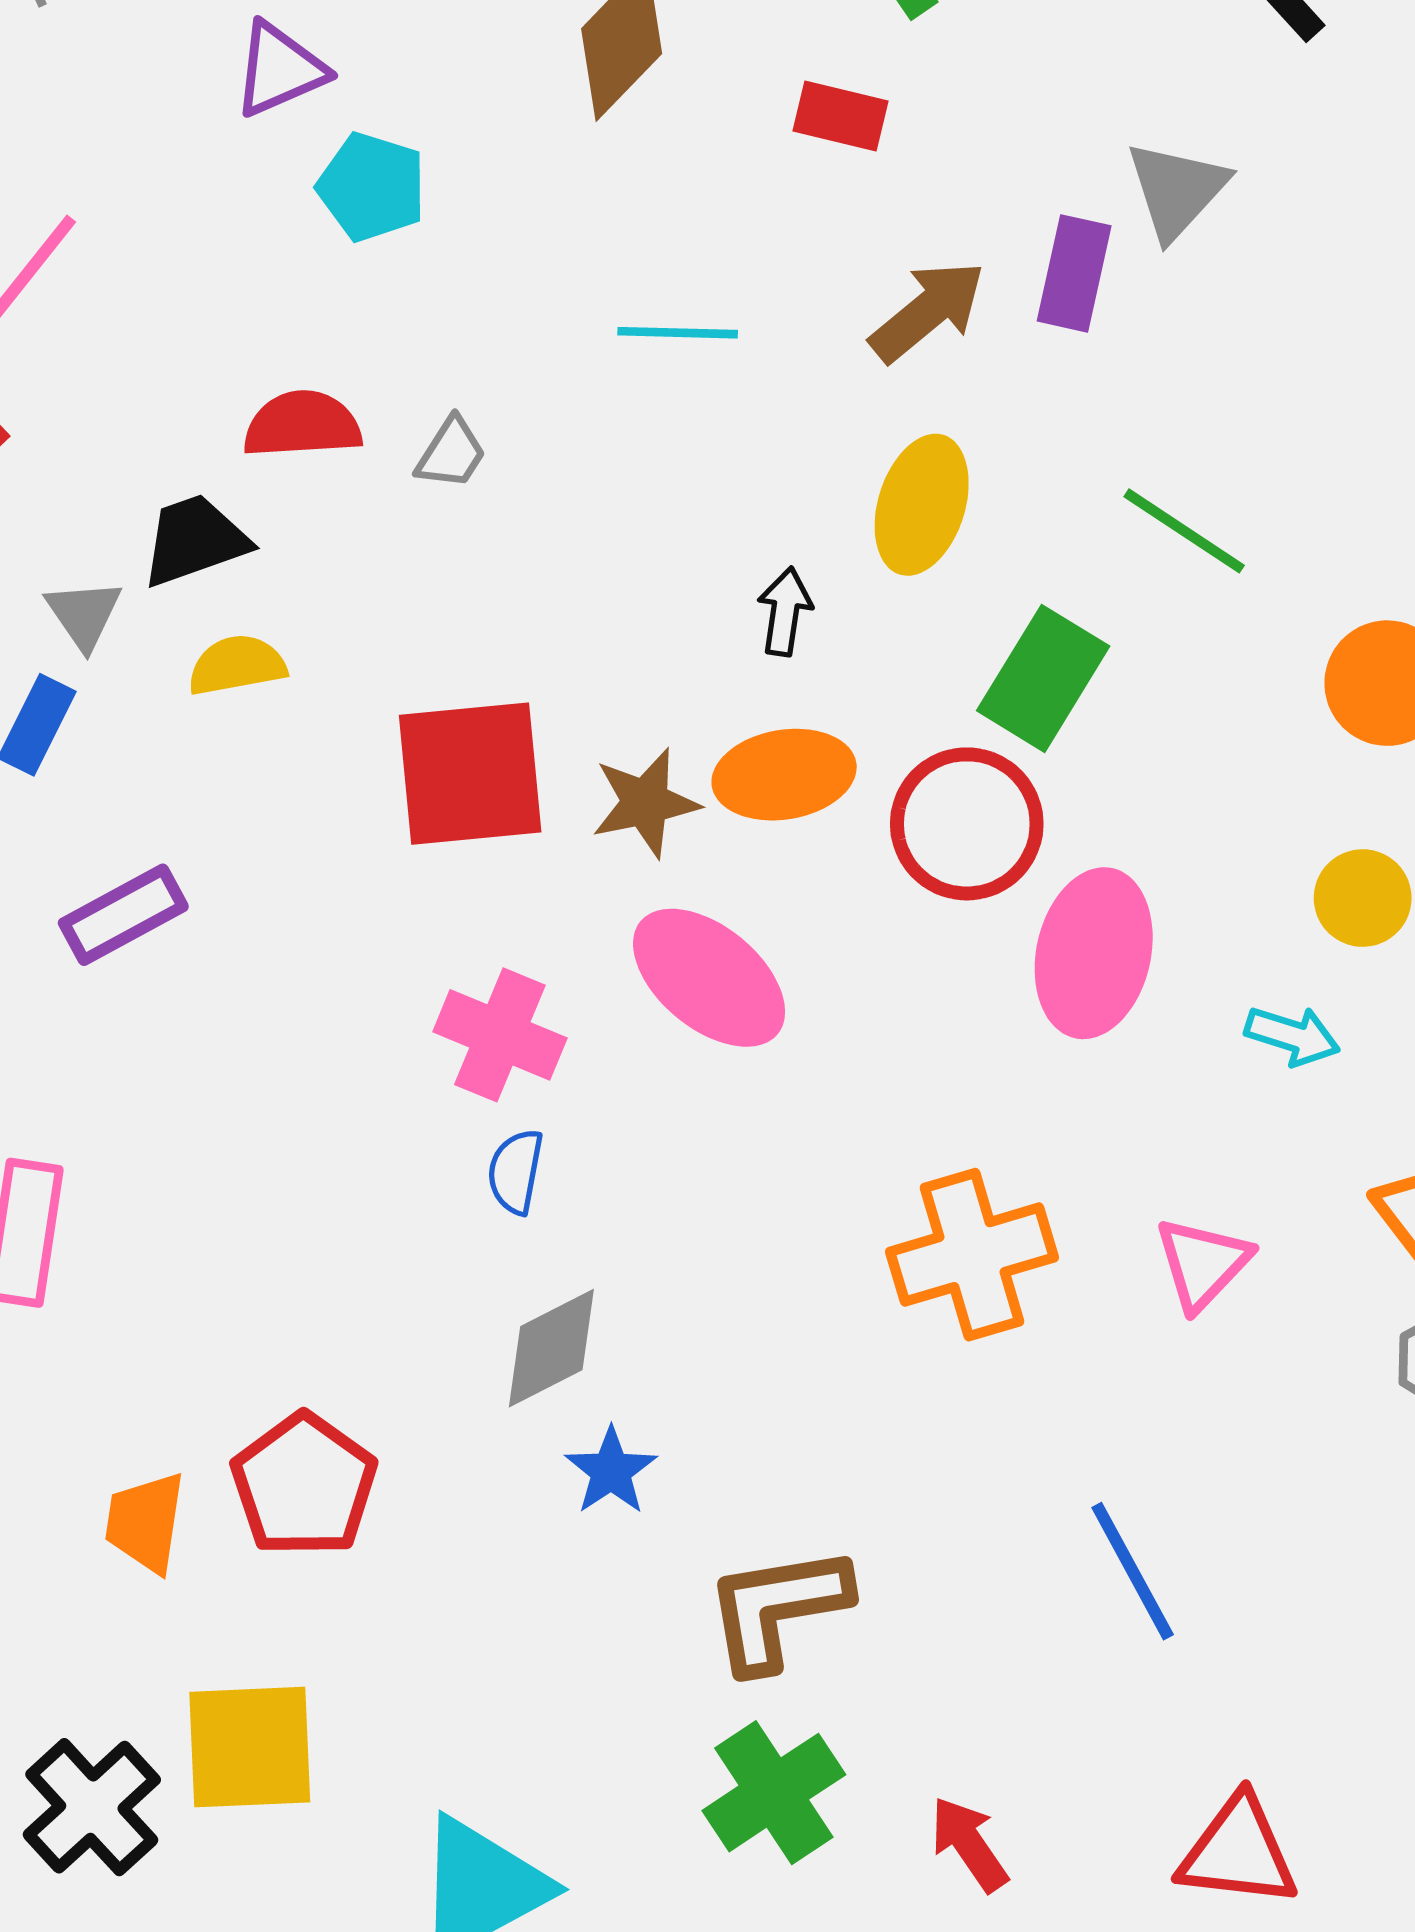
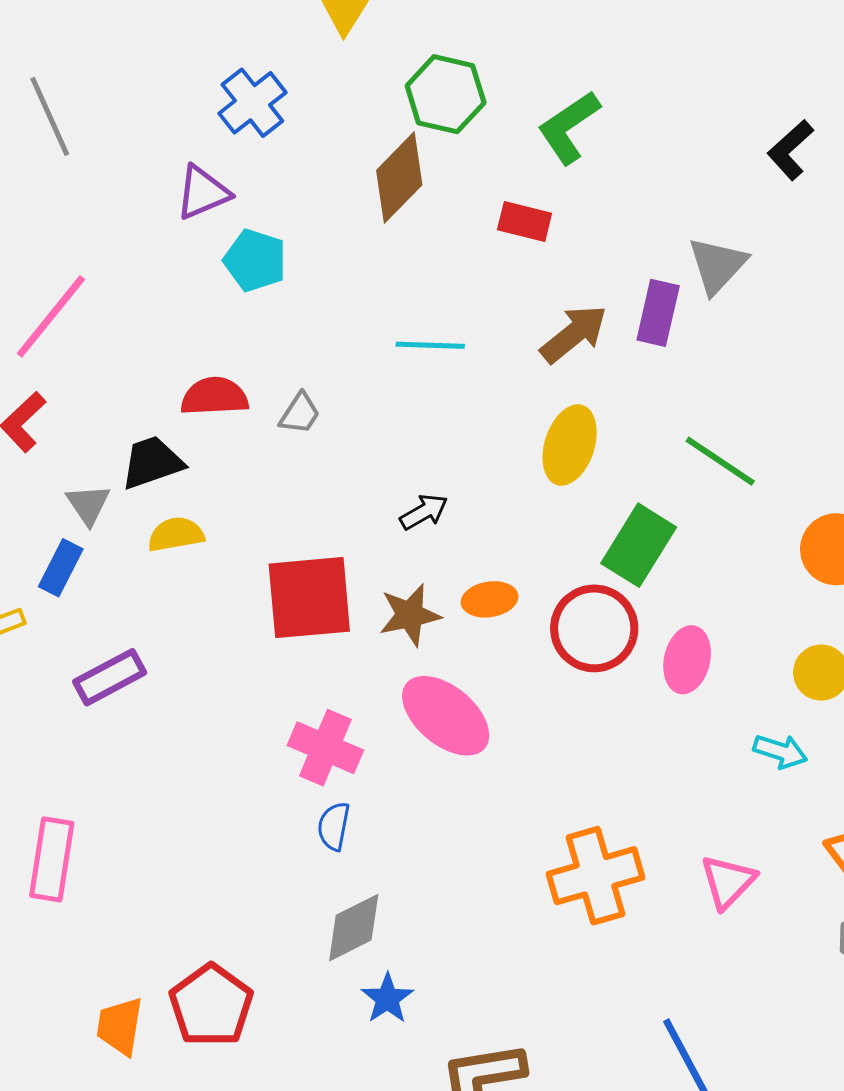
black arrow: (785, 611) -> (424, 512), moved, turned 51
orange ellipse: (784, 775) -> (490, 599), size x0.7
pink ellipse: (1094, 953) -> (687, 660), moved, size x0.7

